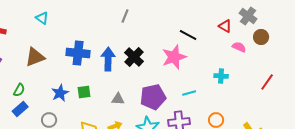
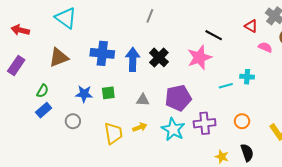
cyan triangle: (42, 18) -> (66, 18), size x1.6
blue star: (60, 93) -> (84, 94), turned 30
cyan line: (189, 93) -> (226, 86), moved

